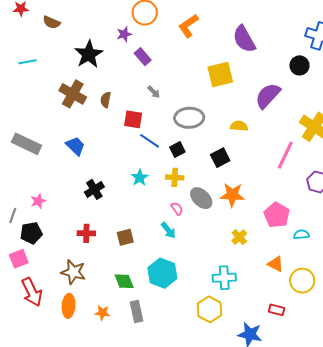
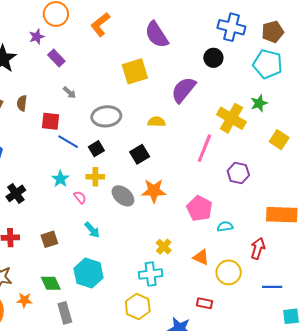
pink semicircle: (177, 208) -> (80, 197), moved
yellow cross: (239, 237) -> (164, 247), moved
orange star: (102, 313) -> (24, 300), moved

